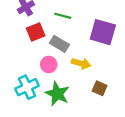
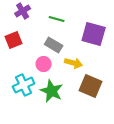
red square: (36, 32) -> (14, 40), moved
brown square: (100, 88) -> (91, 86), size x1.6

